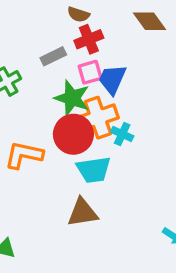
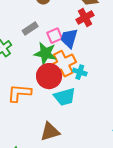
red cross: (89, 39) -> (85, 17), moved
brown triangle: (83, 213) -> (50, 132), moved

